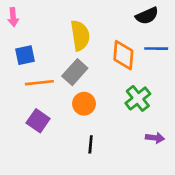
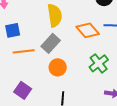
orange diamond: (123, 55) -> (88, 30), turned -45
purple square: (38, 121) -> (23, 90), moved

